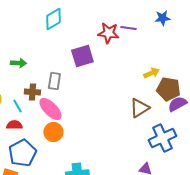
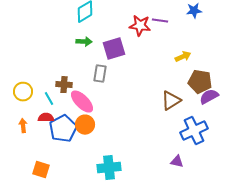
green arrow: (18, 63) -> (84, 42), moved
yellow arrow: (151, 73) -> (183, 57), moved
gray rectangle: (54, 81) -> (100, 74), moved
blue pentagon: (22, 153) -> (63, 129), moved

